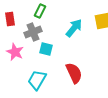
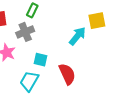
cyan arrow: (74, 28) -> (77, 36), moved
cyan square: (46, 49) -> (41, 60), moved

